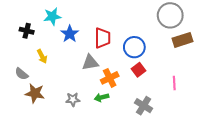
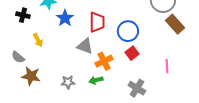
brown rectangle: (183, 40) -> (175, 24), turned 66
gray triangle: (90, 63) -> (85, 46), turned 30

